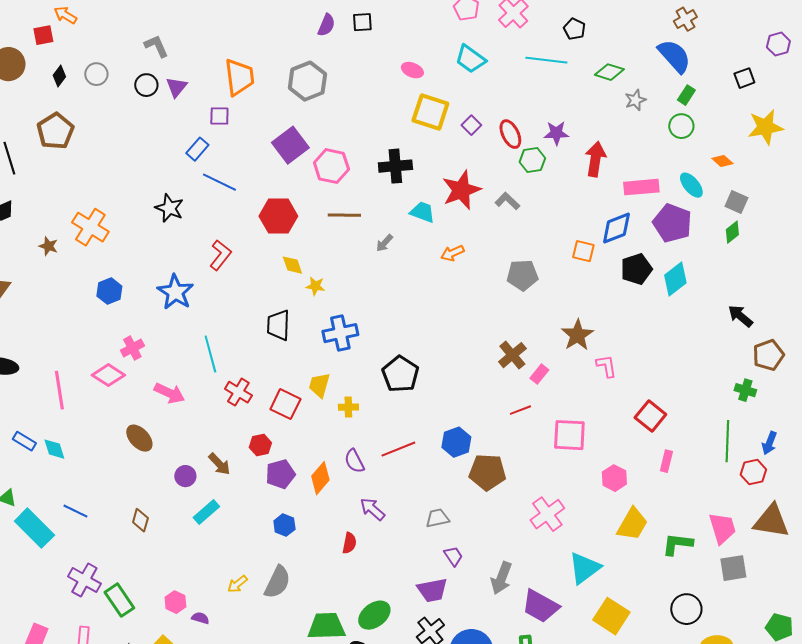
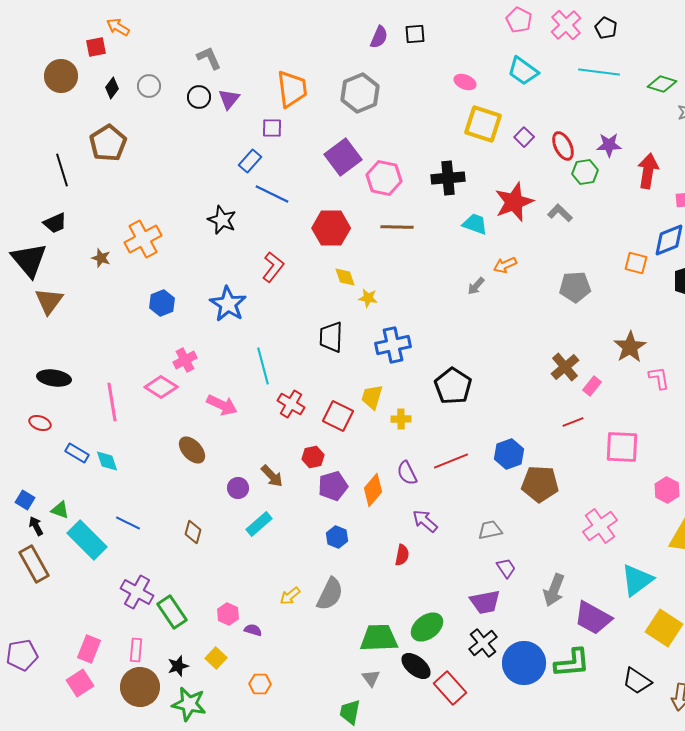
black pentagon: (574, 29) -> (606, 28), moved
orange cross: (90, 227) -> (143, 239), turned 30
gray arrow: (384, 243) -> (476, 286), moved

